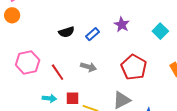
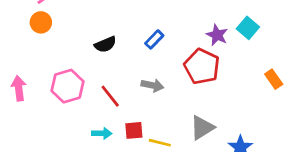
purple star: (122, 25) -> (217, 35), moved
black semicircle: (66, 32) -> (105, 44), moved
red pentagon: (134, 67) -> (202, 66), moved

